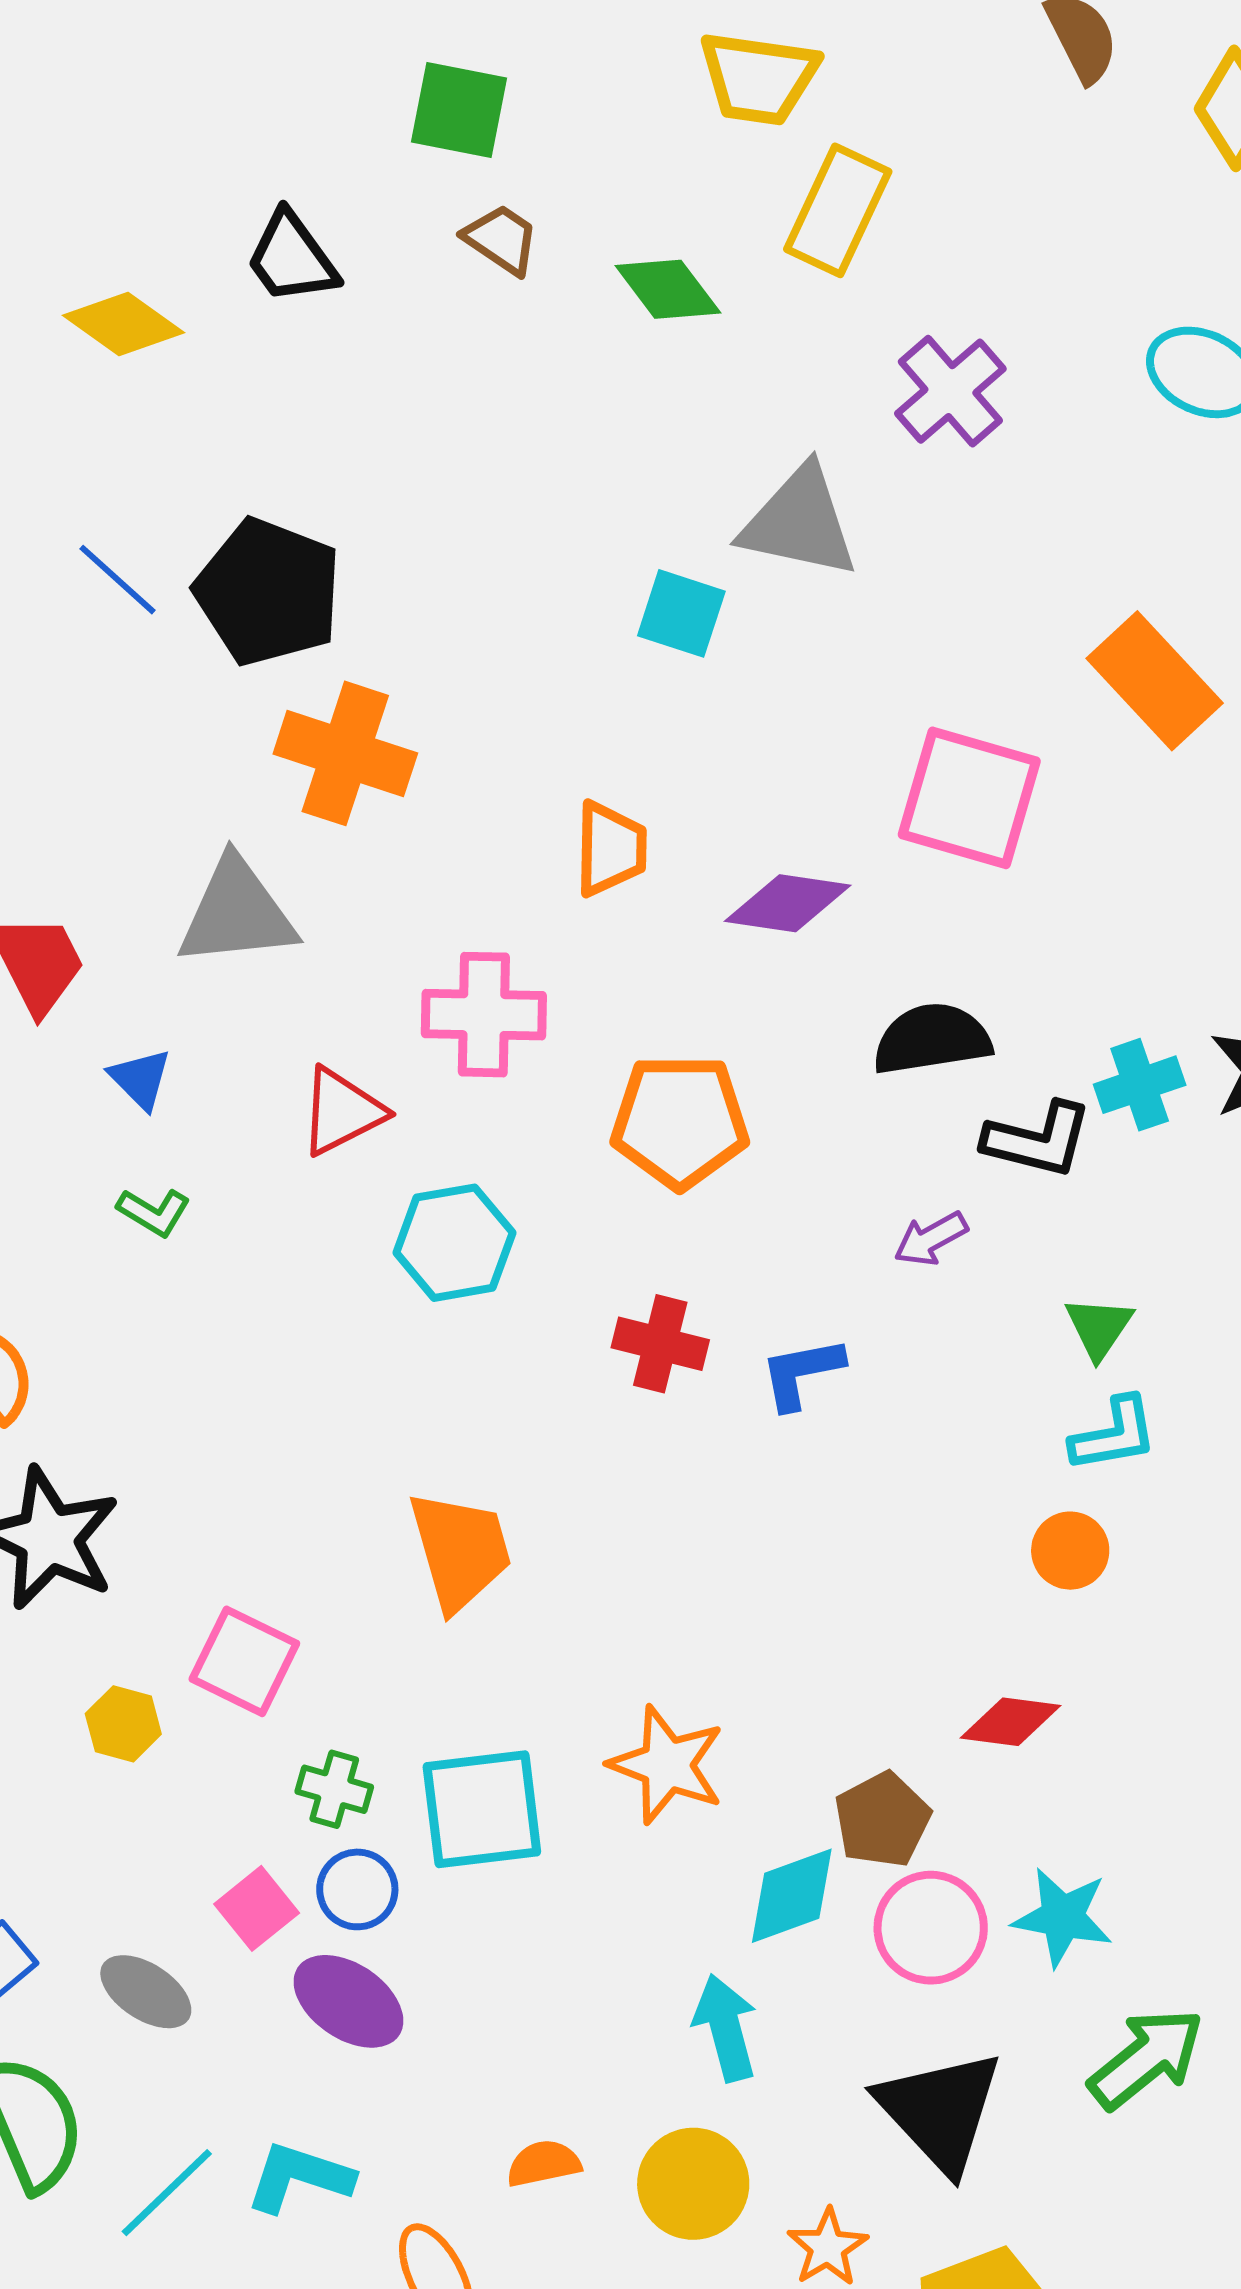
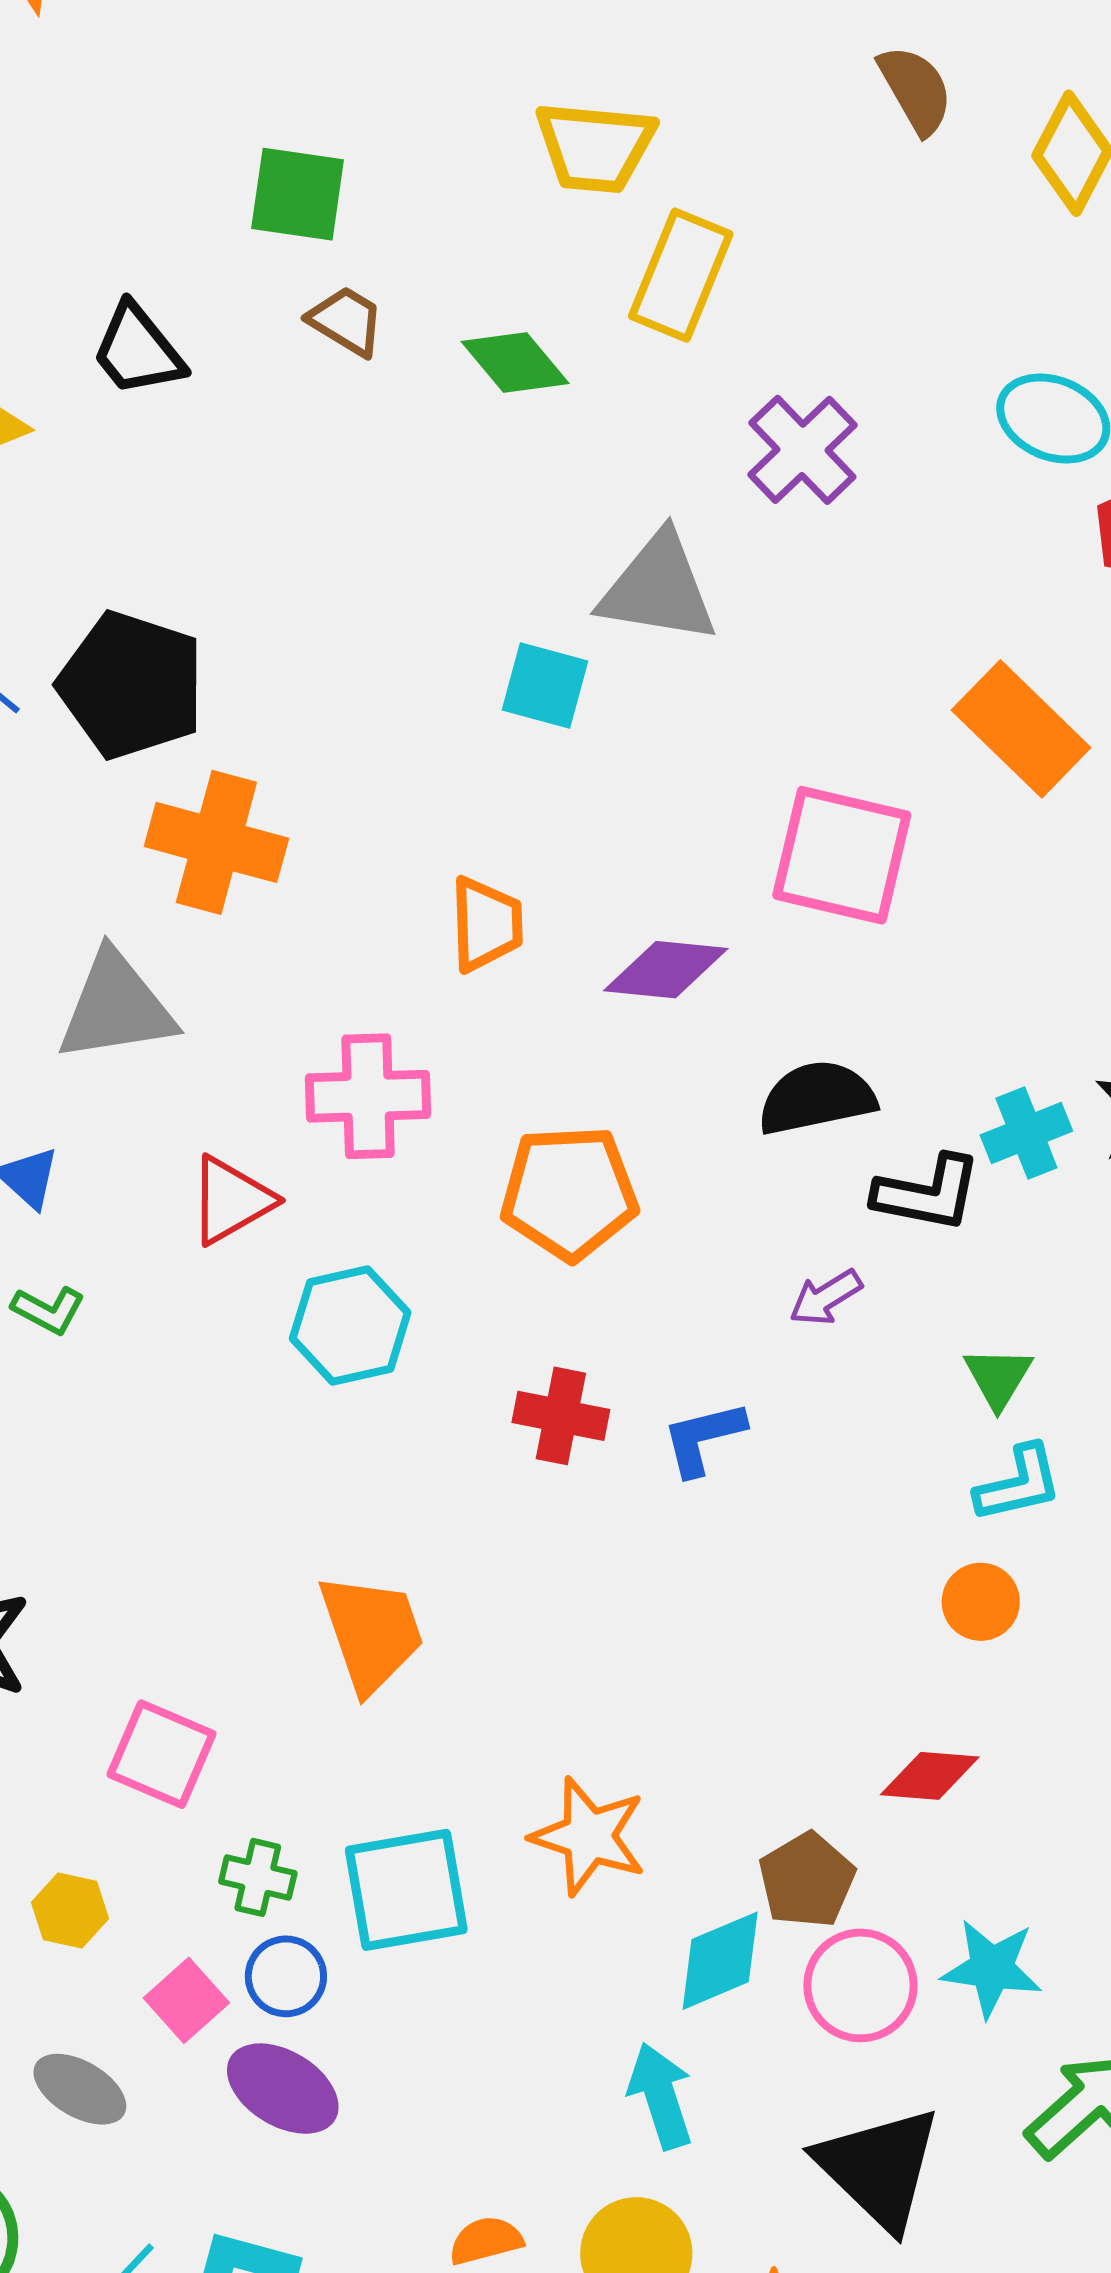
yellow hexagon: (123, 1724) -> (70, 1911), moved

